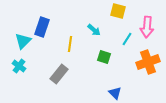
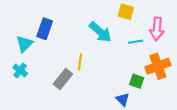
cyan arrow: (94, 30) -> (100, 32), size x1.6
cyan line: (127, 39) -> (136, 42), turned 48
yellow line: (70, 44) -> (80, 62), moved
green square: (104, 57) -> (137, 81), moved

